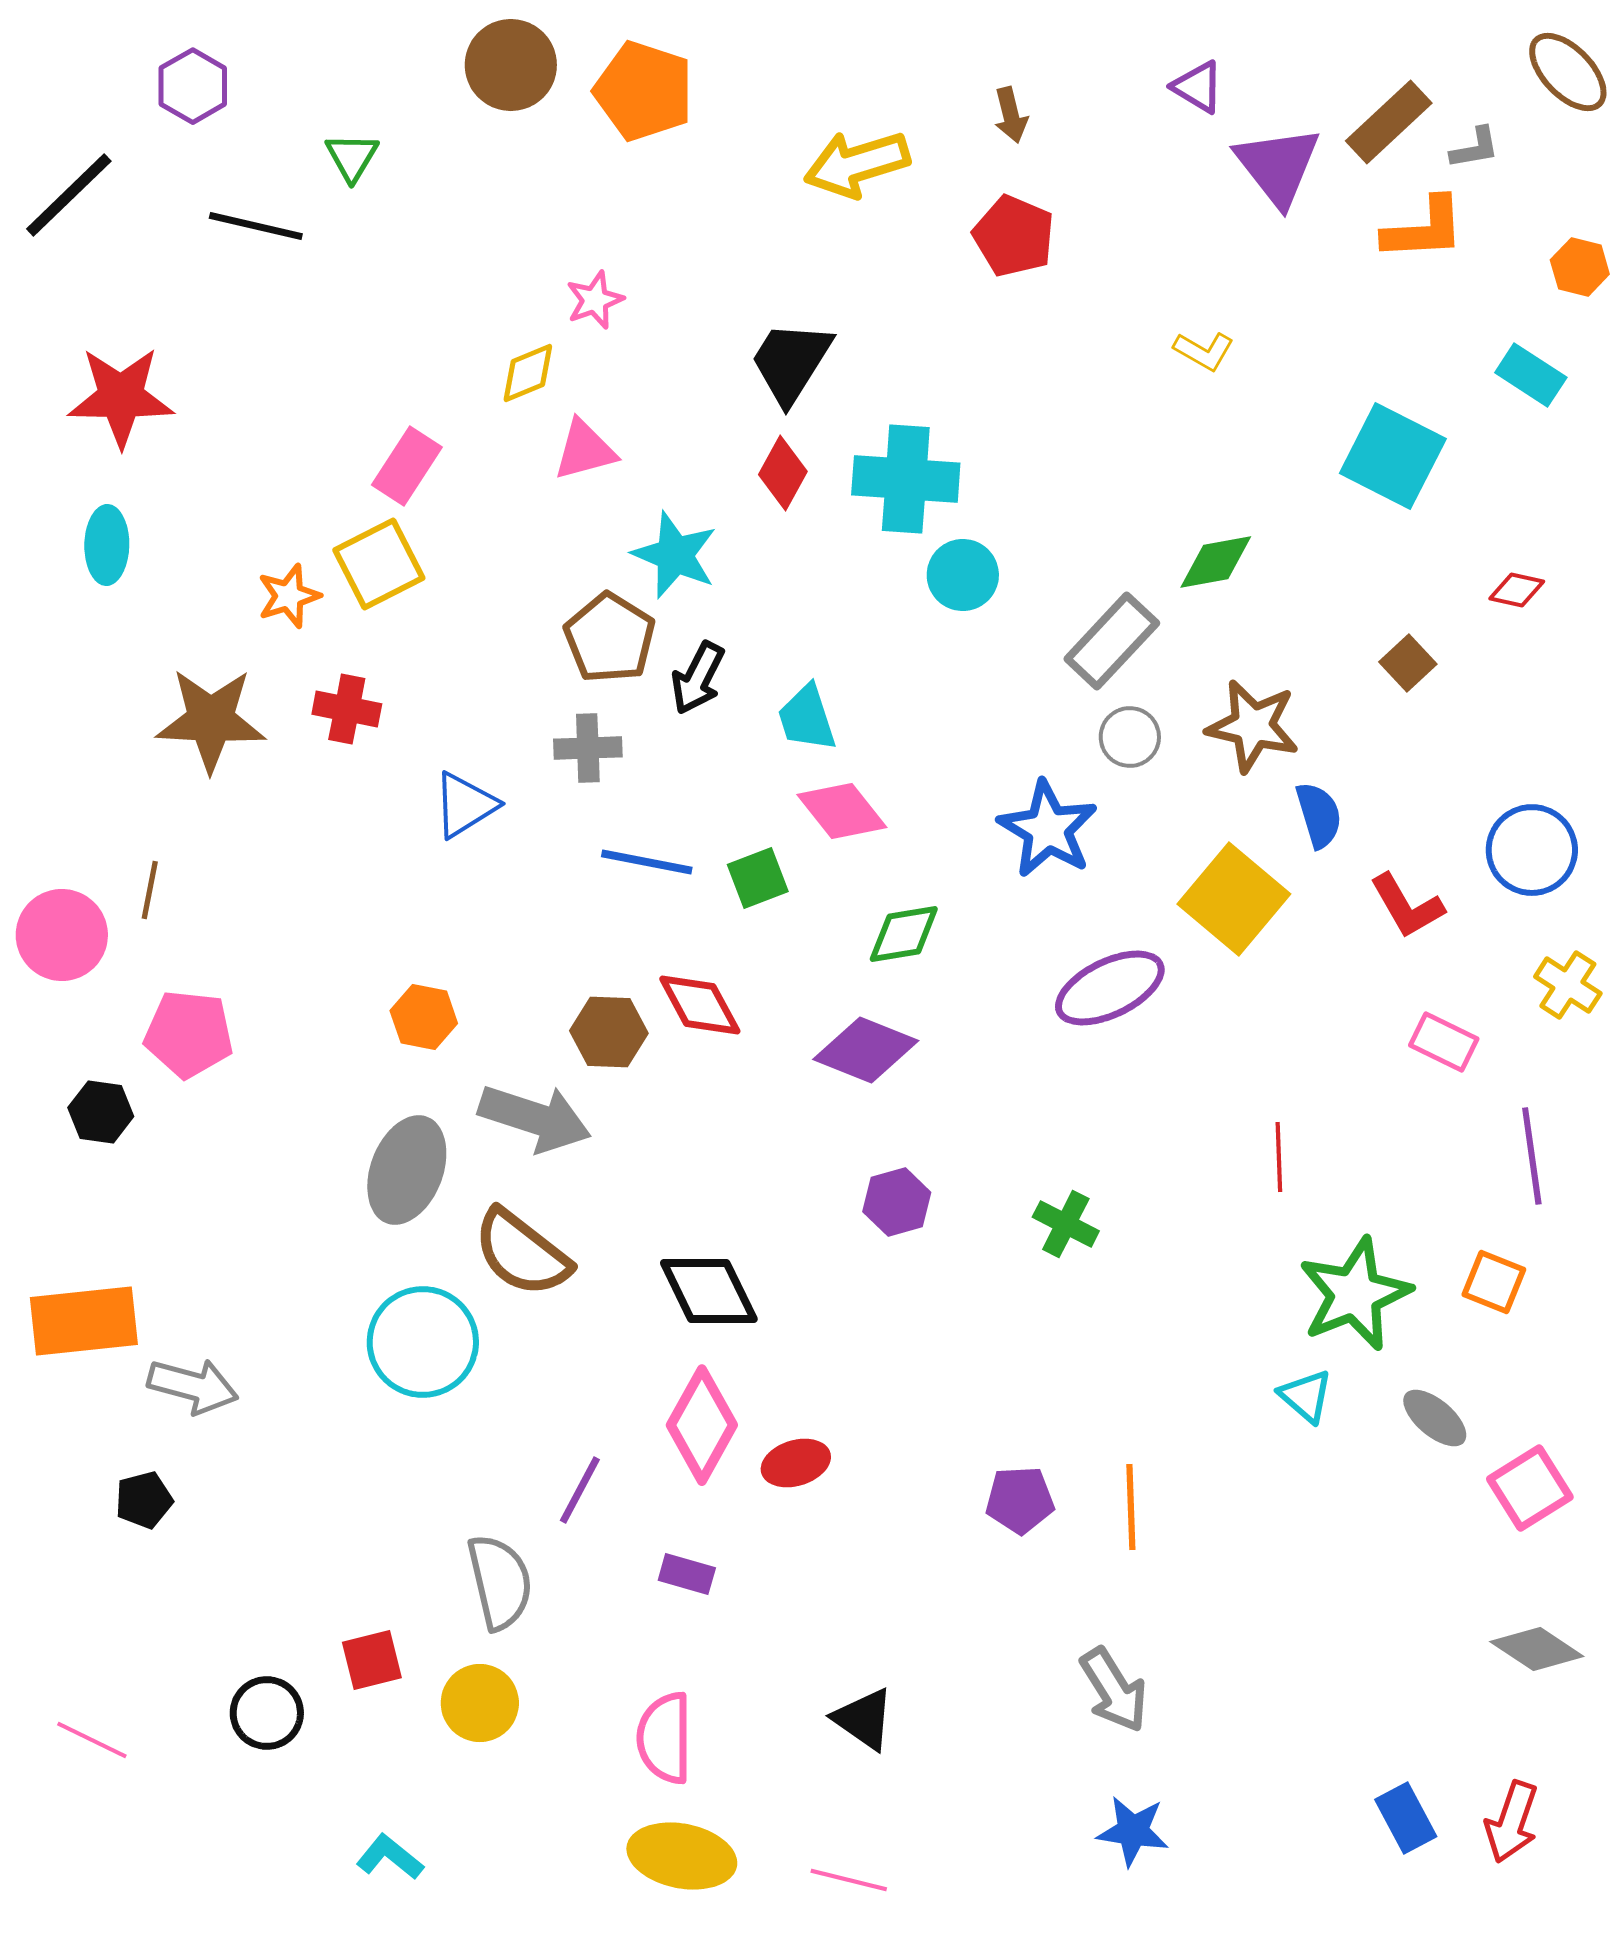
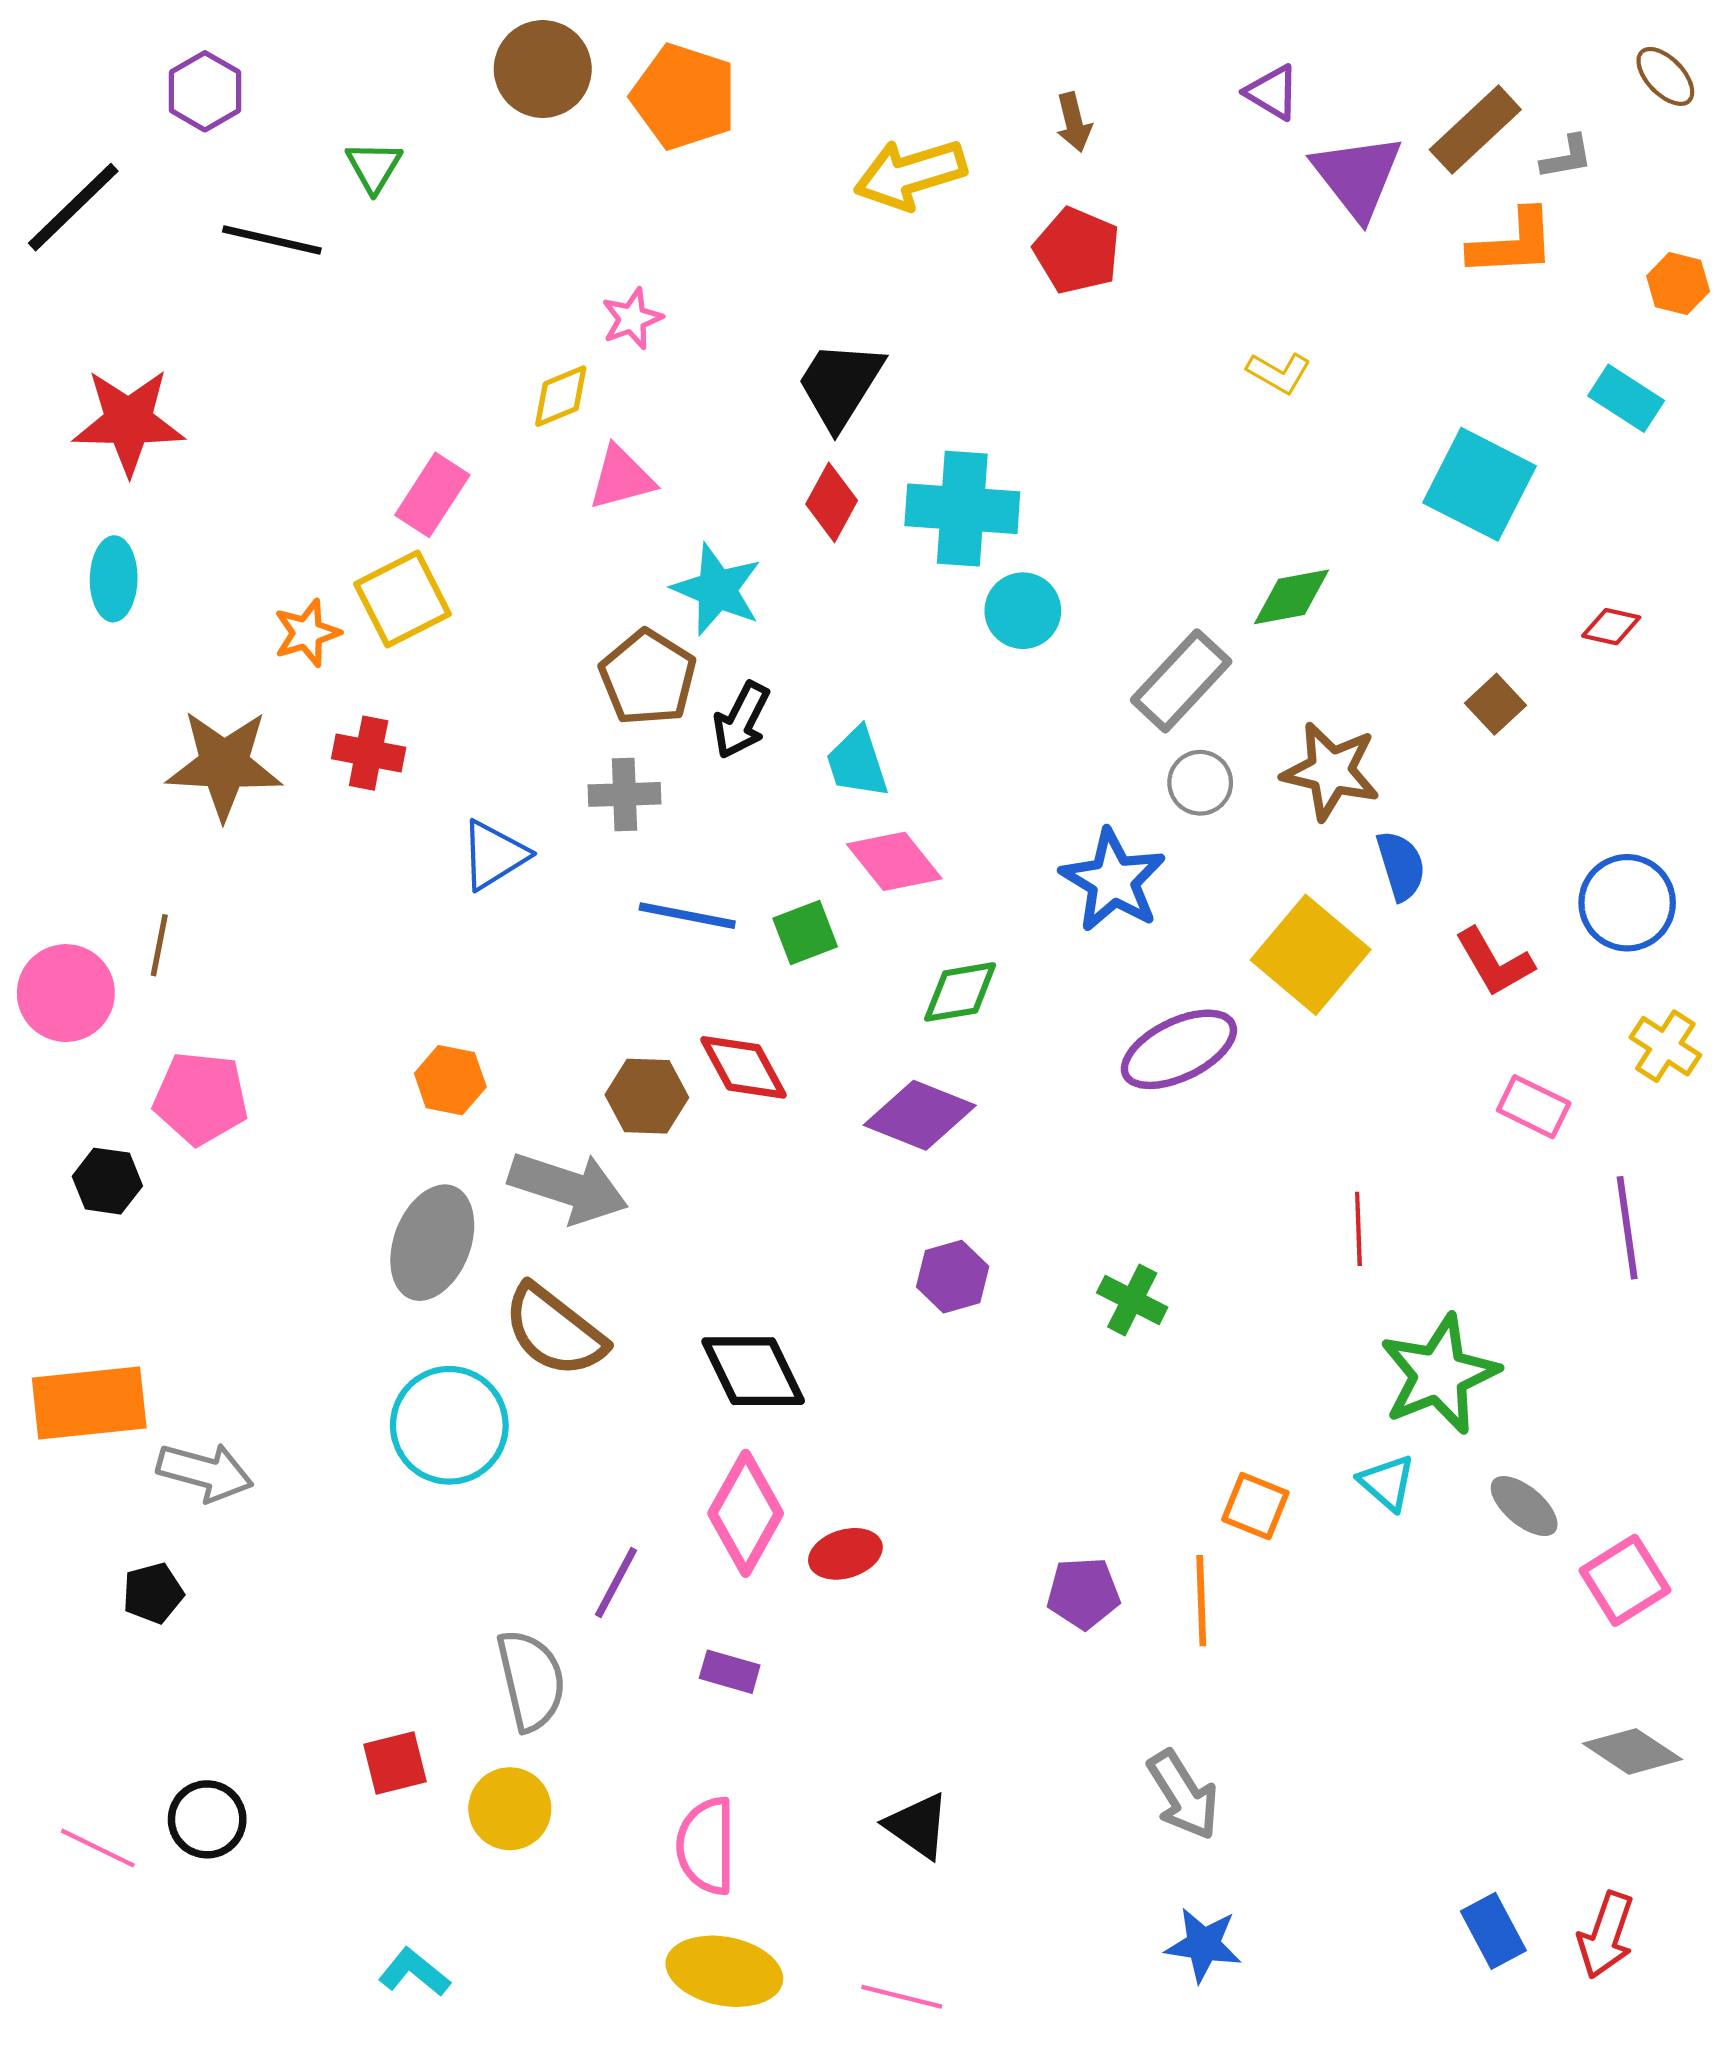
brown ellipse: (1568, 72) -> (1665, 76), size x0.7
orange square: (1494, 1282) -> (1255, 1506), moved
black circle: (267, 1713) -> (207, 1819), moved

